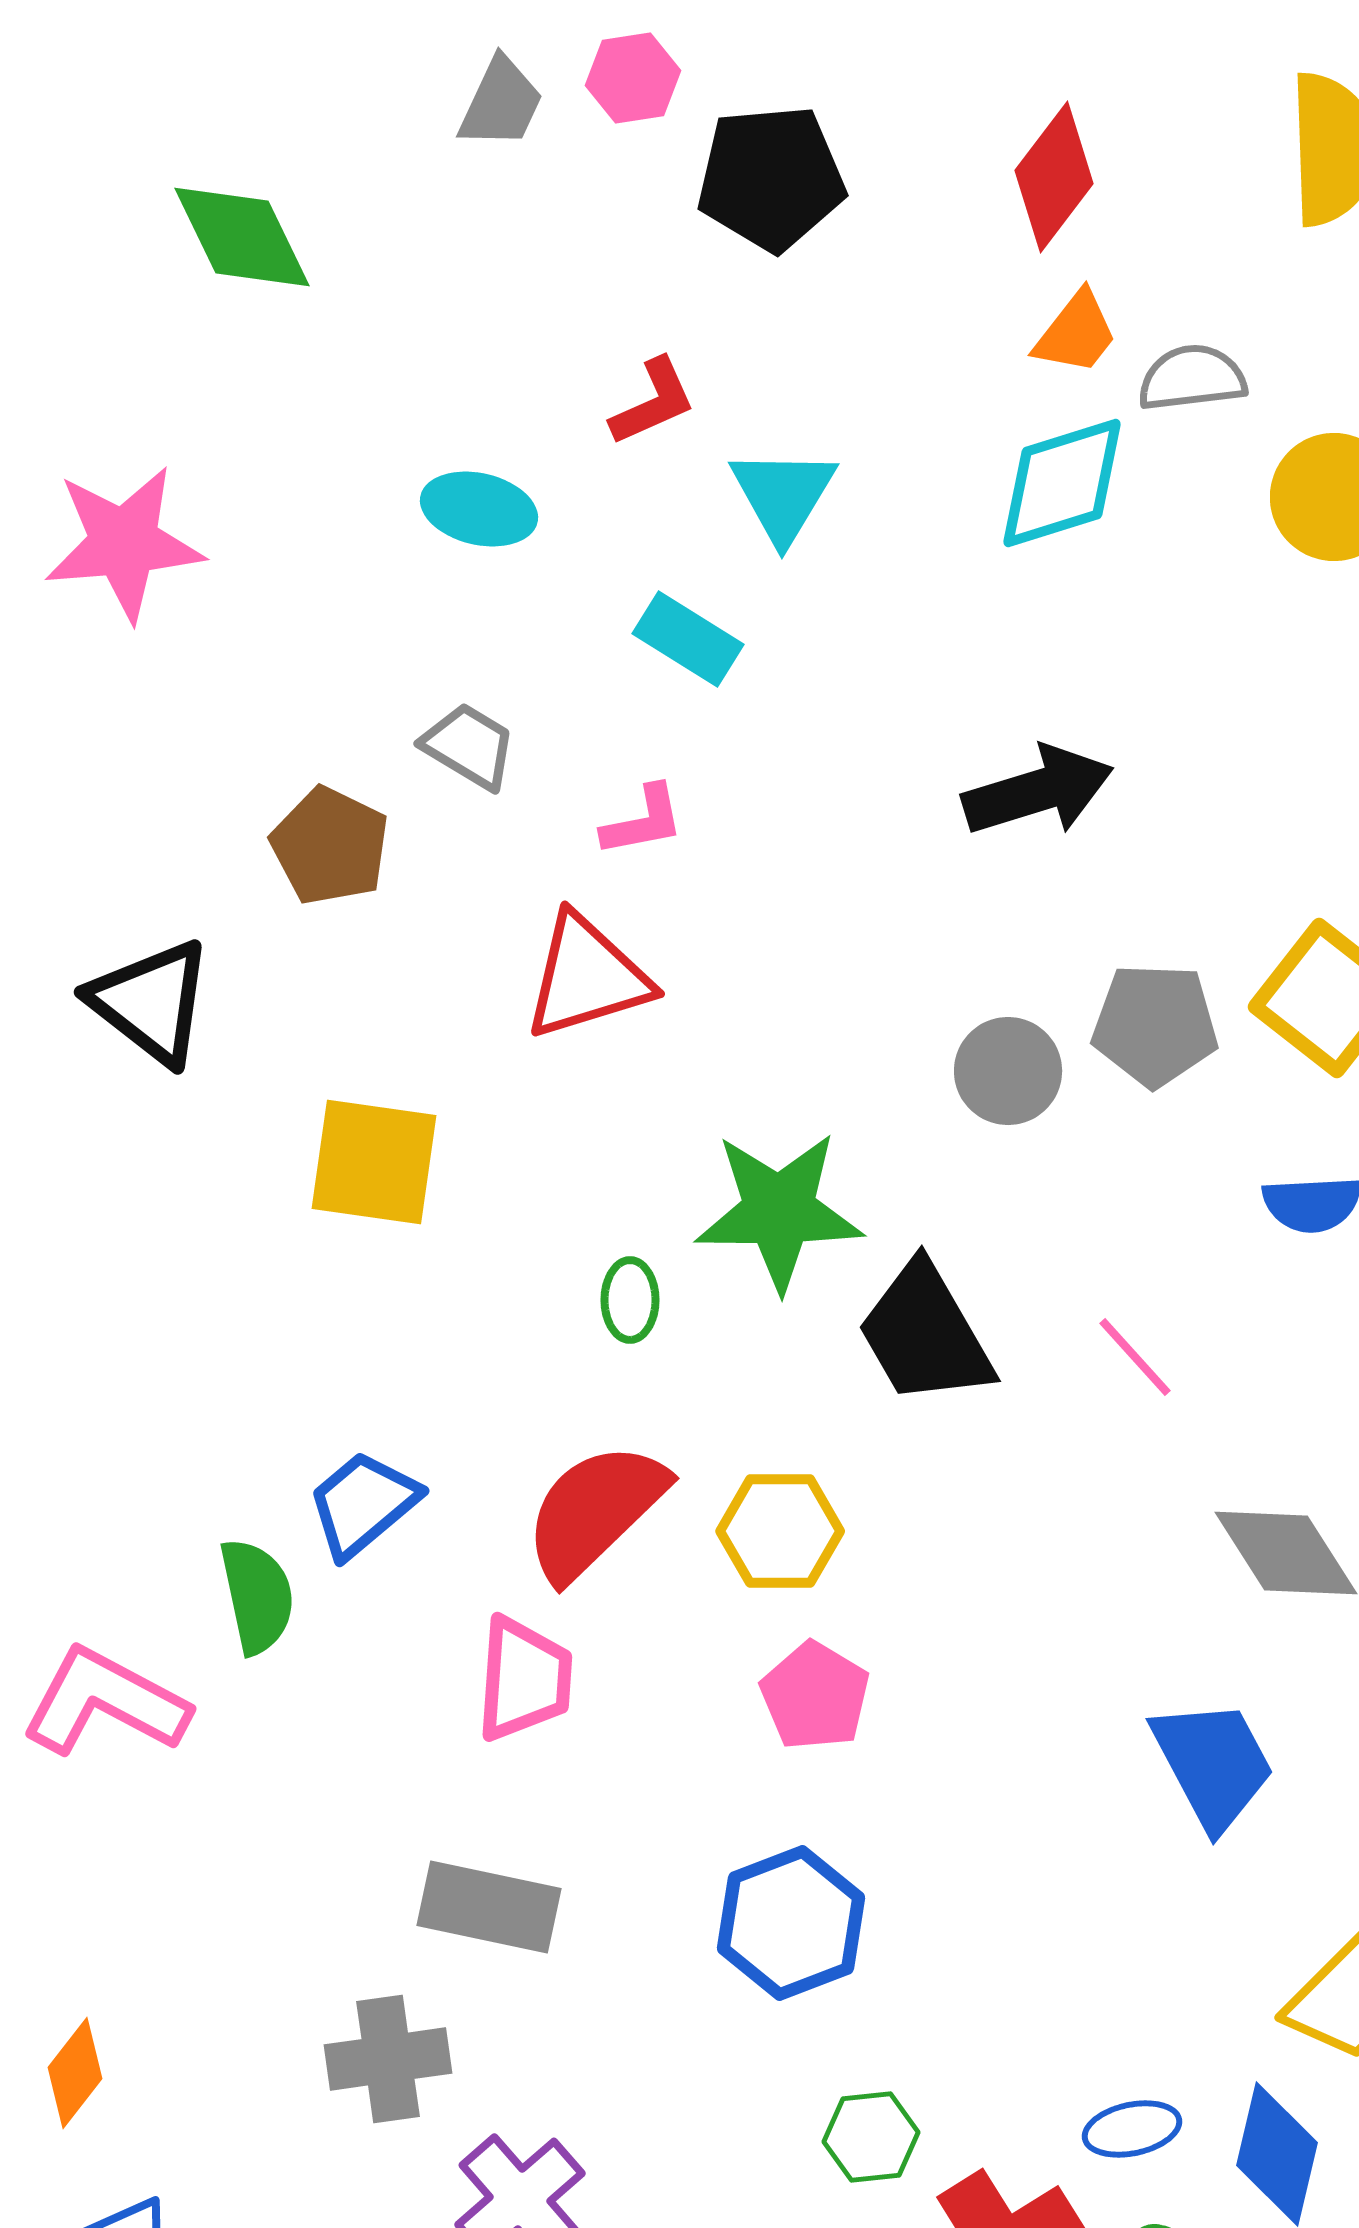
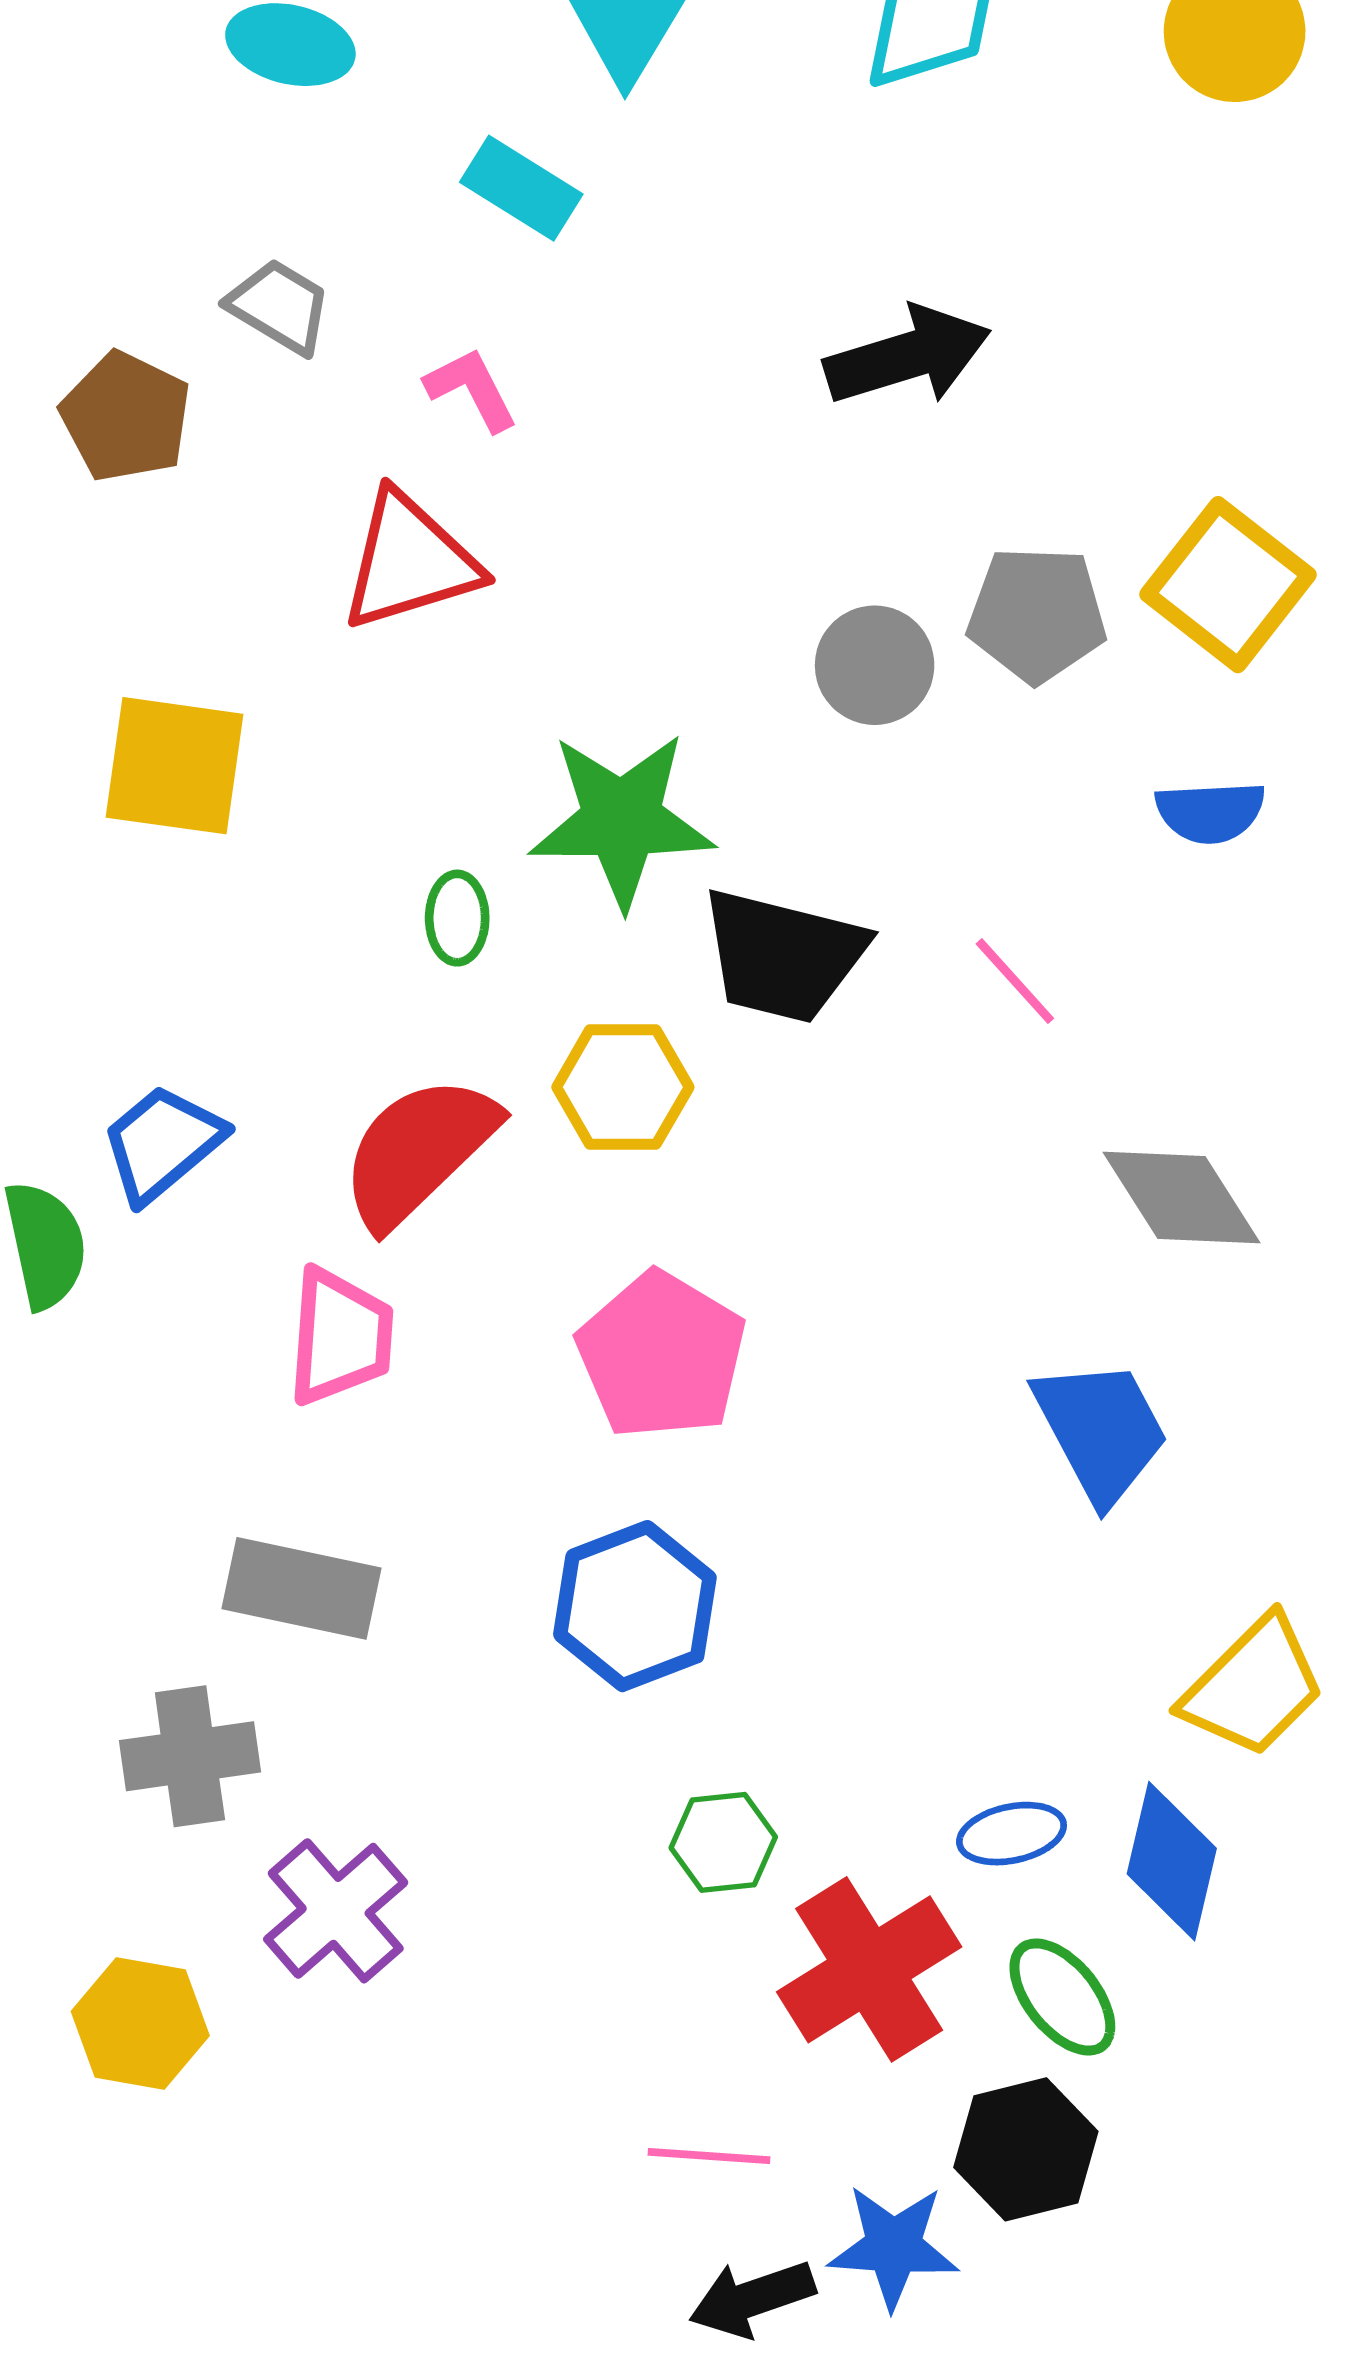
pink L-shape: (643, 821) -> (472, 389), turned -106
black trapezoid: (925, 1334) -> (783, 956), turned -46
yellow hexagon: (780, 1531) -> (623, 1087), moved
pink pentagon: (815, 1696) -> (661, 1355), size x1.4

